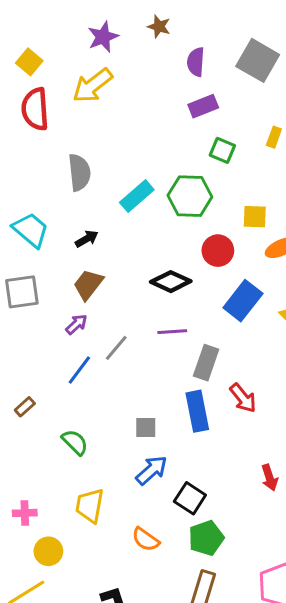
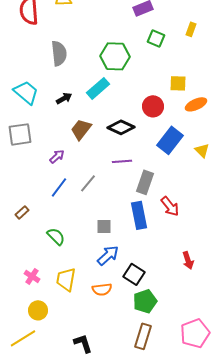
cyan rectangle: (137, 196) -> (98, 88), moved
green hexagon: (190, 196) -> (115, 56), moved
brown trapezoid: (88, 284) -> (81, 129), moved
gray line: (116, 348) -> (88, 183), moved
pink cross: (25, 513) -> (32, 276), moved, turned 35
orange semicircle: (146, 539) -> (102, 289), moved, turned -42

